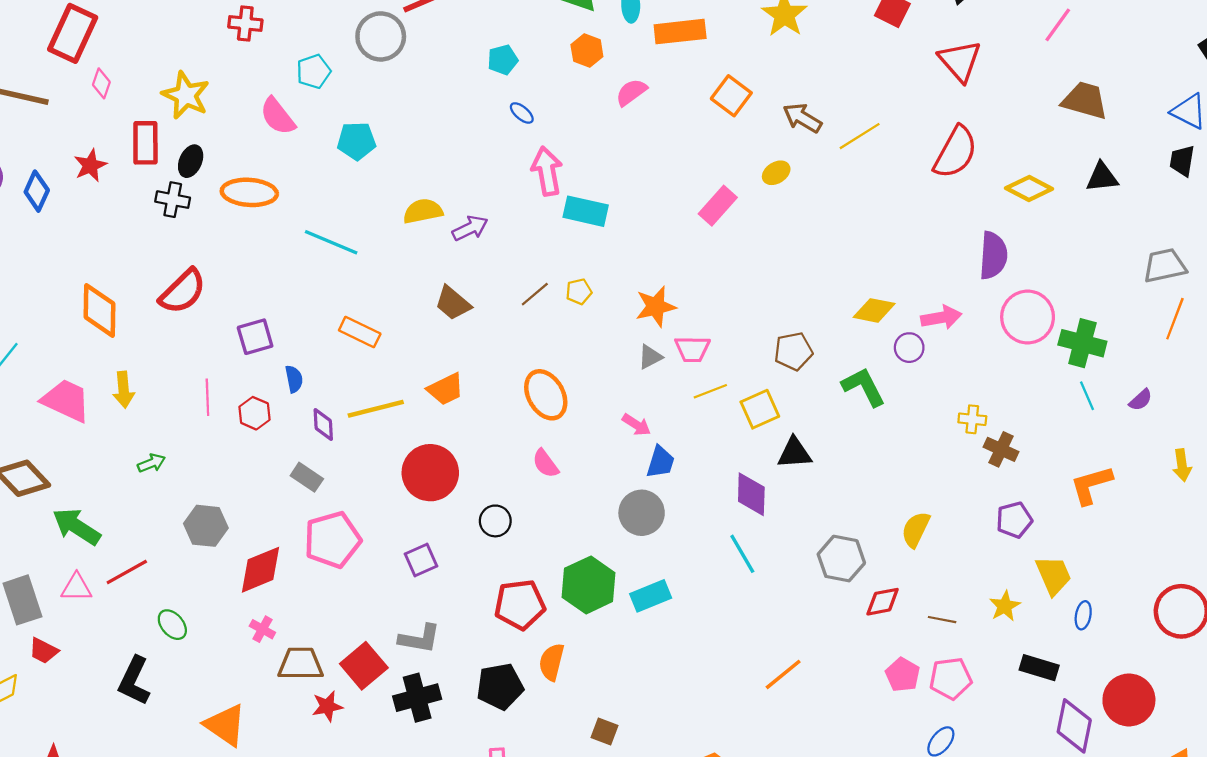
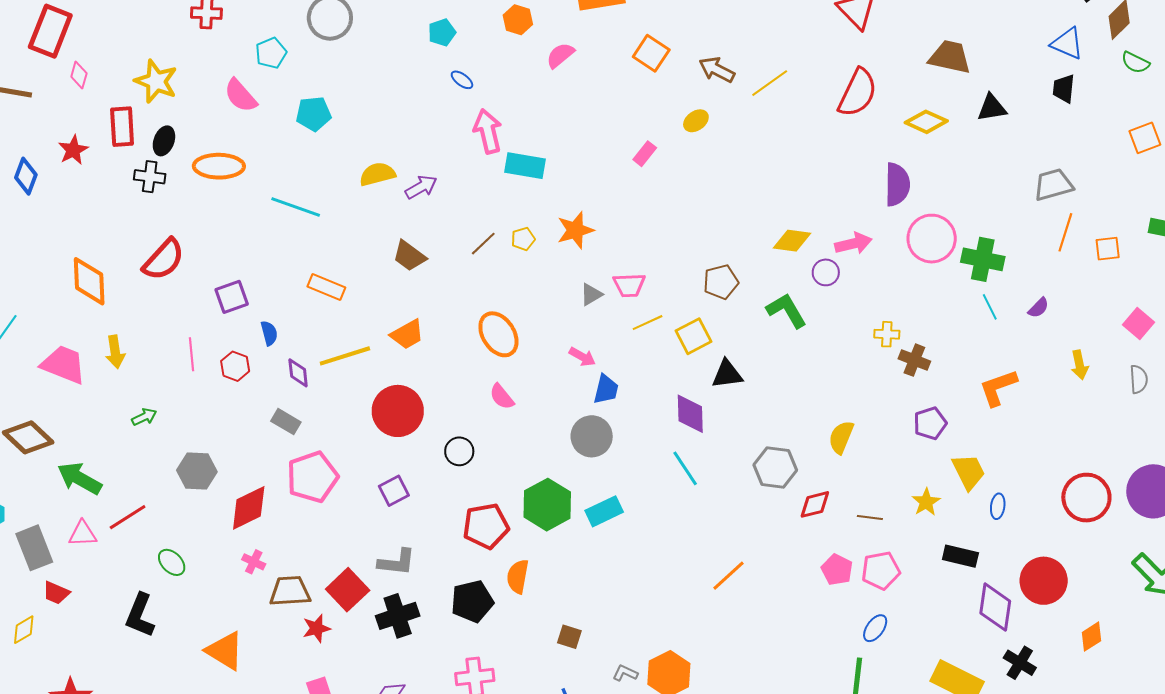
brown trapezoid: (1085, 101) -> (950, 57), moved
pink rectangle: (718, 206) -> (645, 154), size x0.7
orange star: (656, 306) -> (575, 230), moved

